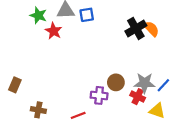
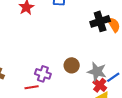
purple cross: (99, 95) -> (43, 74), moved
red cross: (138, 97) -> (100, 85), moved

